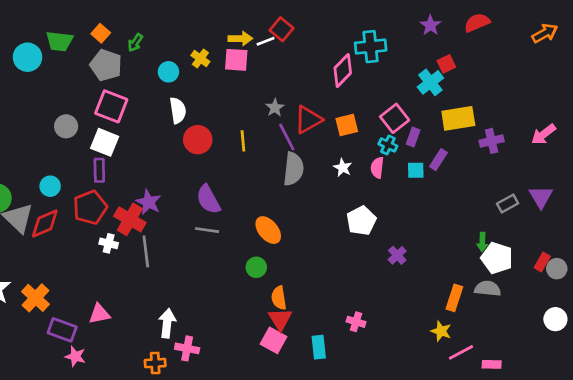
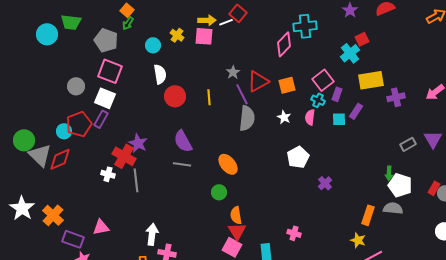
orange square: (101, 33) -> (127, 10), moved
purple rectangle: (99, 170) -> (101, 119), turned 30
red pentagon: (90, 207) -> (79, 124), moved

